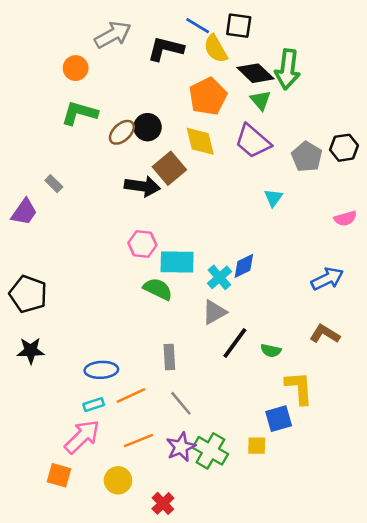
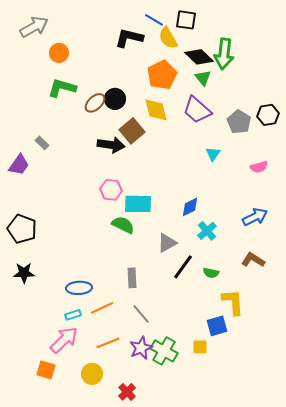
gray arrow: (113, 35) -> (34, 27), moved
pink semicircle: (345, 218) -> (259, 167), moved
cyan cross: (219, 277) -> (207, 231), moved

